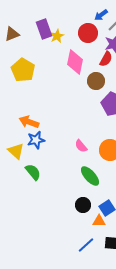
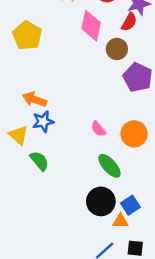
black circle: (83, 205) -> (101, 201), size x1.5

